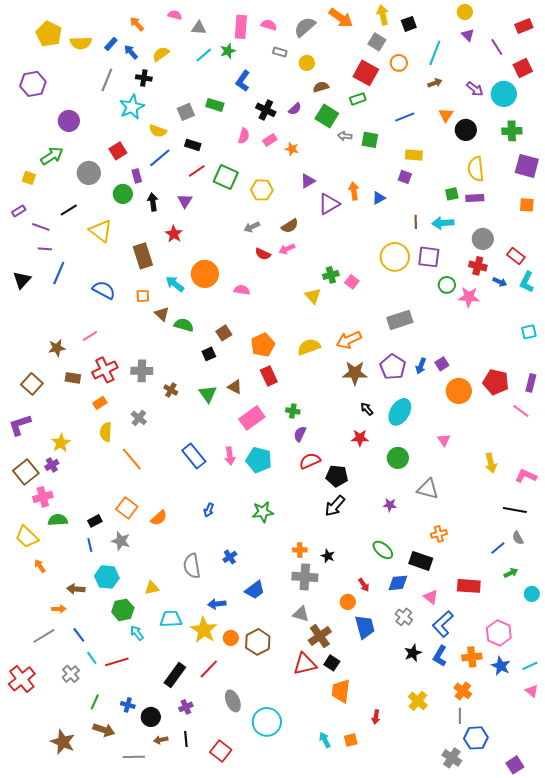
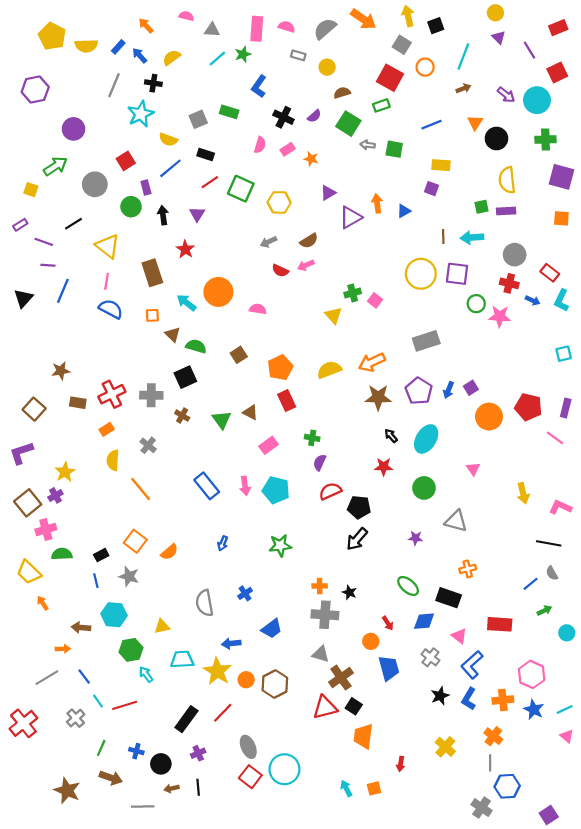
pink line: (90, 336) -> (107, 281), moved, turned -49
black square: (209, 354) -> (185, 377), moved, size x1.5
pink rectangle: (252, 418) -> (268, 445), size x0.7
red square: (221, 751) -> (250, 777), moved

